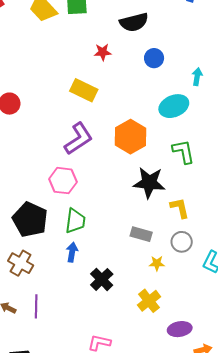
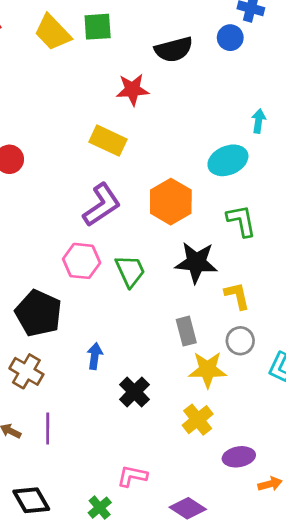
red star: (103, 52) -> (132, 90), size x1.4
blue circle: (154, 58) -> (230, 38), moved
green trapezoid: (75, 221) -> (130, 271), moved, turned -32
gray rectangle: (141, 234) -> (186, 331), turned 60
yellow star: (157, 263) -> (208, 370), size x1.8

